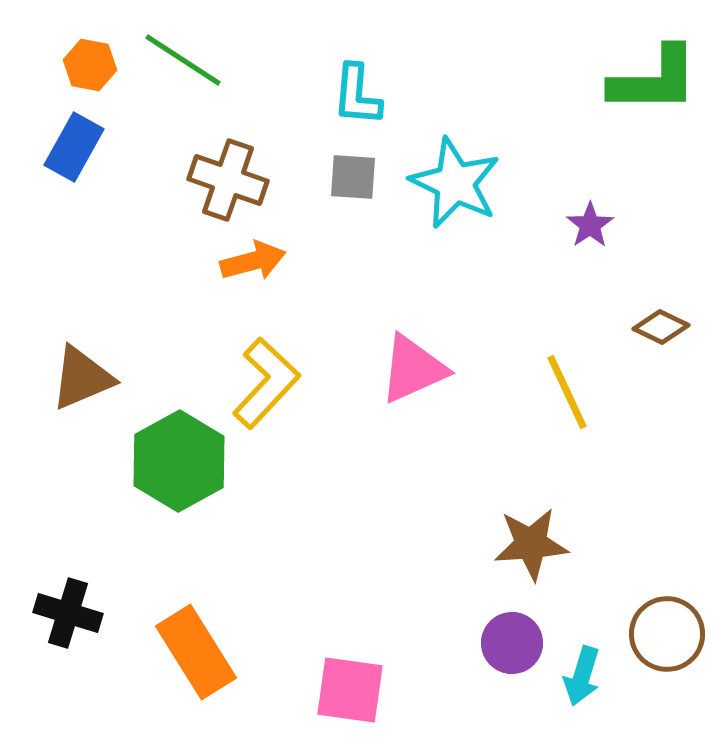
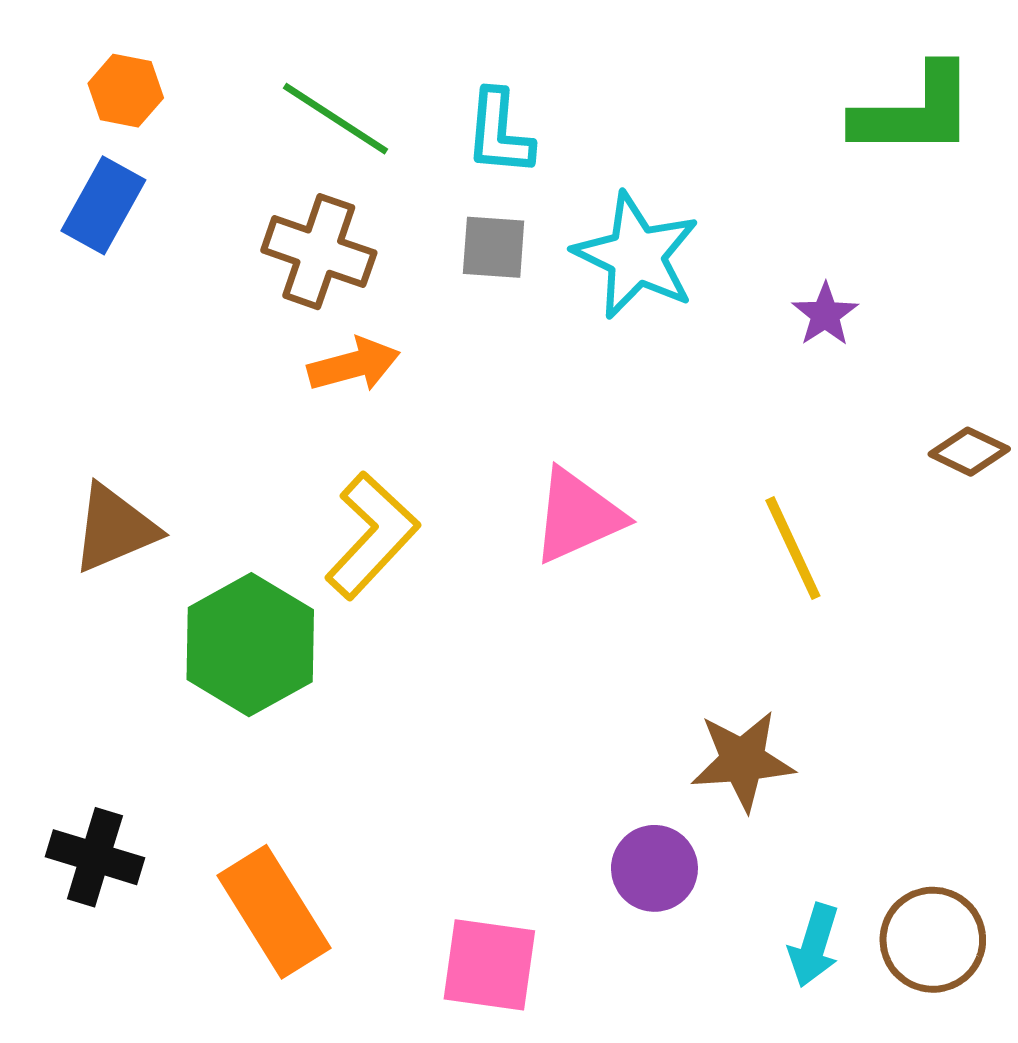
green line: (183, 60) -> (336, 119), moved
brown diamond: (661, 327) -> (969, 452), moved
brown circle: (667, 634) -> (933, 940), moved
purple circle: (512, 643) -> (654, 868), moved

